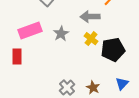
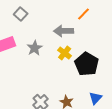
black pentagon: (113, 50) -> (87, 64), turned -30

